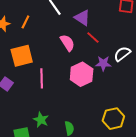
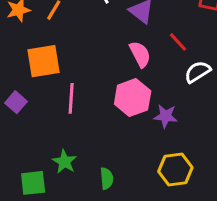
red line: (93, 37) -> (178, 42), moved
pink semicircle: (67, 43) -> (140, 54), moved
purple star: (103, 63) -> (166, 116), moved

